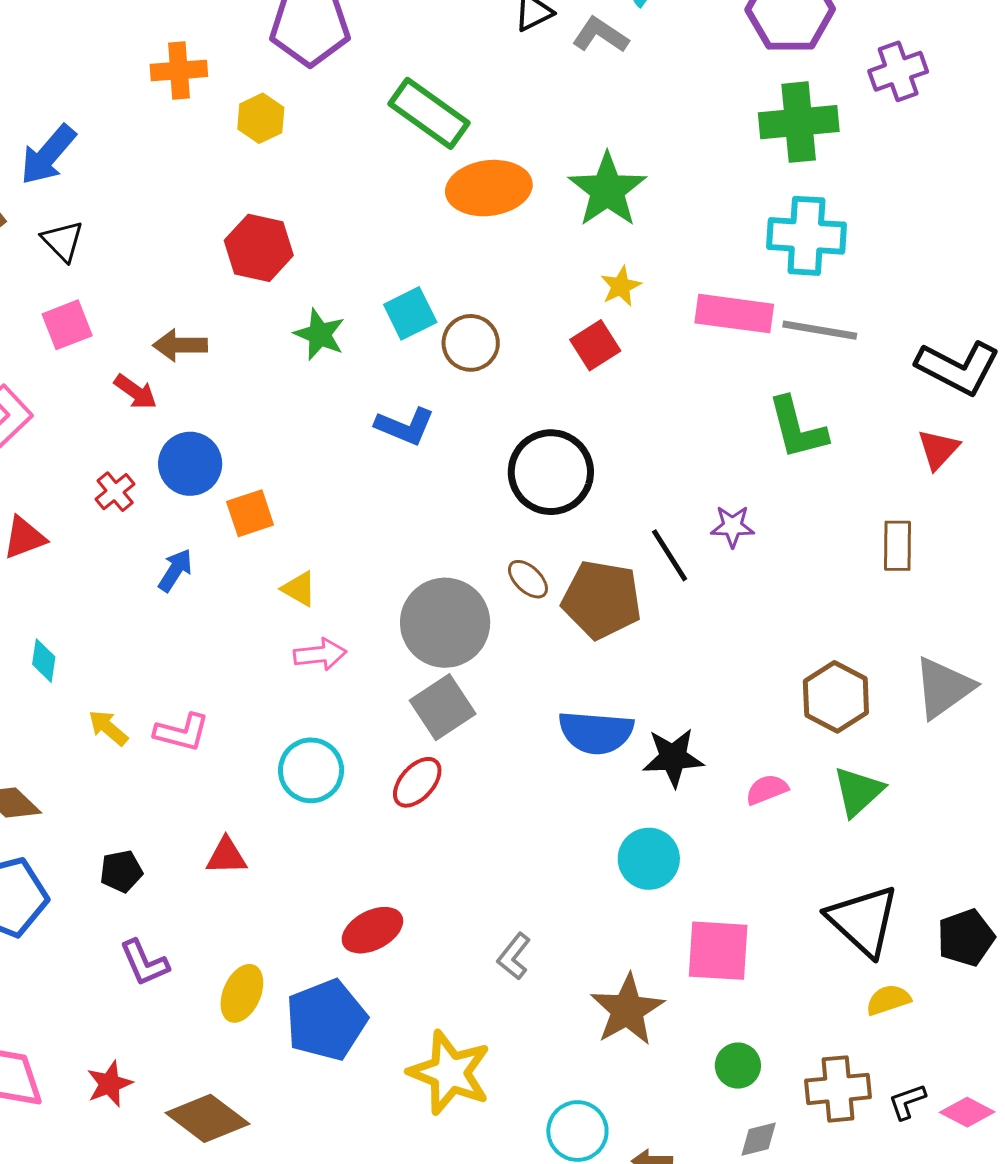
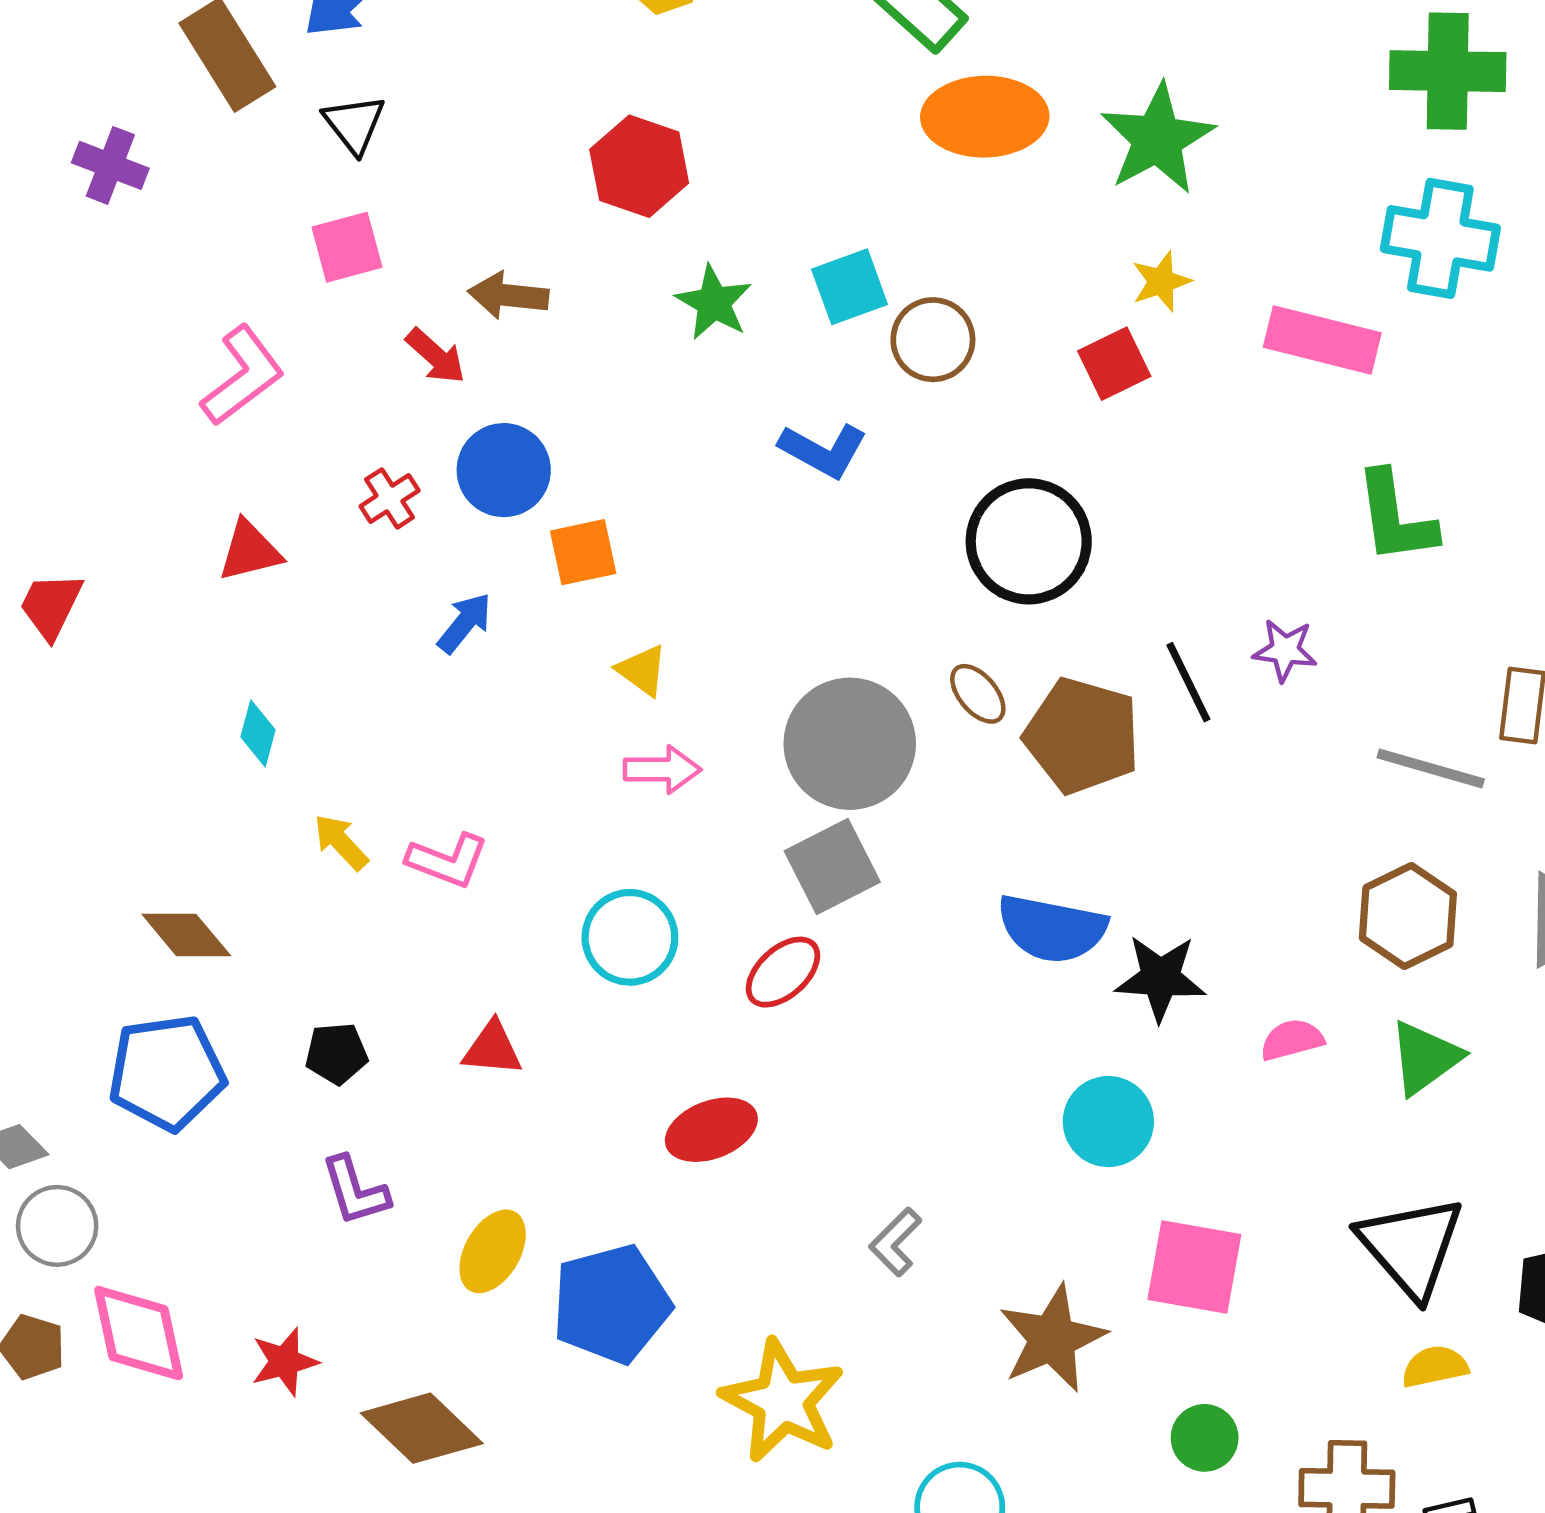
gray line: (820, 330) -> (1431, 768), moved
red ellipse: (372, 930) -> (711, 1130), moved

